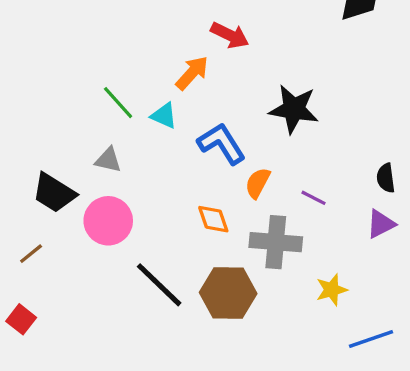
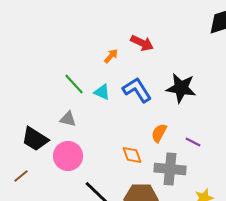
orange arrow: (192, 73) -> (111, 56), moved, size x0.7
blue L-shape: (222, 144) -> (137, 90), moved

